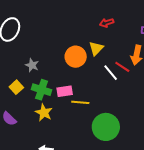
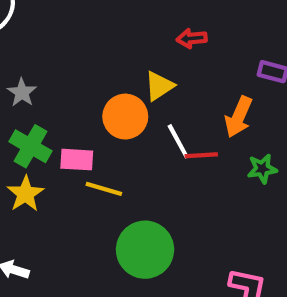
orange circle: (76, 57) -> (125, 117), moved
red line: (122, 67) -> (201, 155), moved, turned -49

